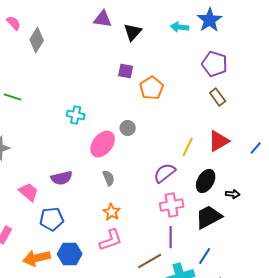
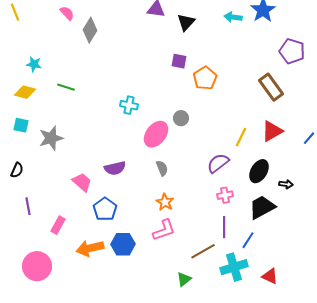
purple pentagon: (215, 64) -> (292, 51), moved
brown rectangle: (218, 97) -> (271, 87), size x1.5
pink cross: (172, 205) -> (225, 195), size x0.7
blue pentagon: (52, 219) -> (105, 209), turned -30
blue line: (205, 256) -> (248, 240), moved

